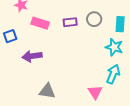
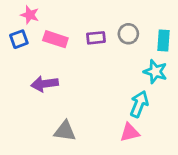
blue square: (10, 36) -> (19, 39), moved
cyan arrow: (113, 74) -> (139, 104), moved
pink triangle: (95, 92) -> (130, 132), turned 49

